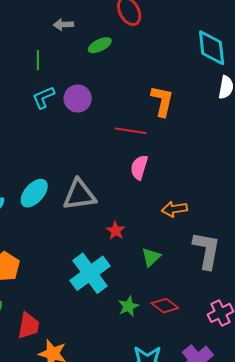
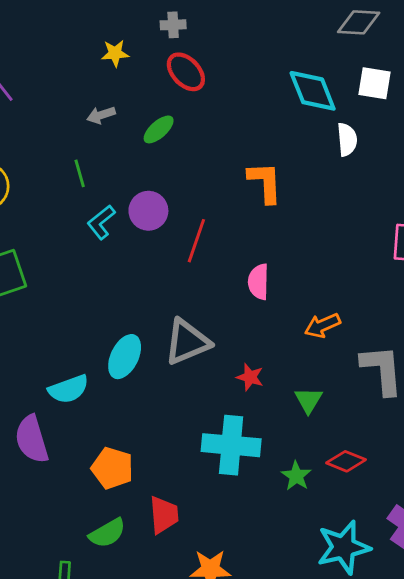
red line: (130, 131) -> (196, 241), moved, turned -64
cyan cross: (90, 273) -> (231, 445), turned -33
red trapezoid: (29, 326) -> (164, 515), moved

